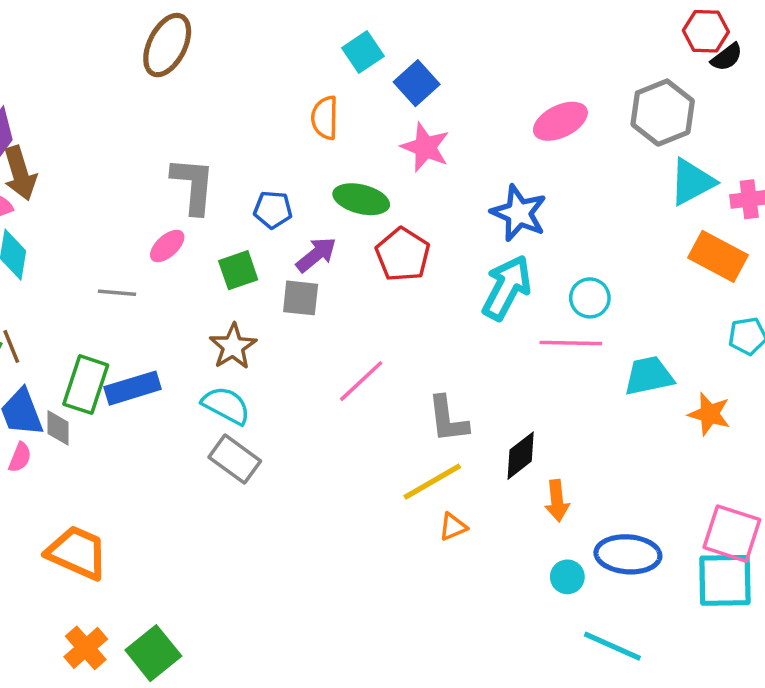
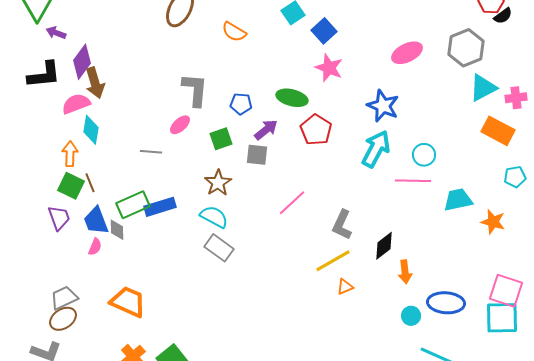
orange semicircle: (325, 118) -> (234, 32), moved, turned -60
green rectangle: (86, 385) -> (133, 205), turned 48
gray L-shape: (448, 419) -> (342, 225), turned 32

